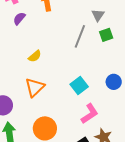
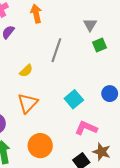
gray line: (80, 36) -> (56, 50), moved
pink L-shape: (90, 114) -> (86, 128), turned -120

